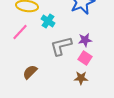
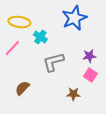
purple star: (85, 40) -> (89, 56), moved
pink square: (85, 58) -> (90, 75), moved

